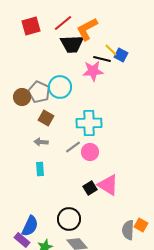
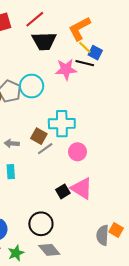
orange L-shape: (87, 29) -> (80, 29), moved
black line: (102, 59) -> (85, 63), moved
brown square: (46, 118) -> (39, 136), moved
pink circle: (90, 152) -> (77, 152), moved

